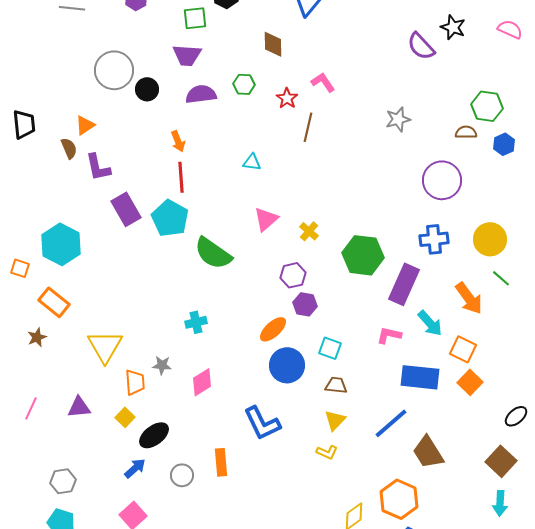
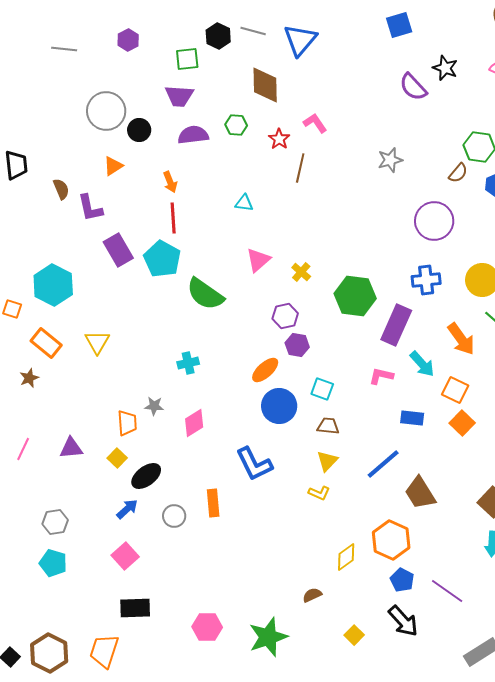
brown diamond: (273, 44) -> (265, 85), size x1.4
orange triangle: (85, 125) -> (113, 166), moved
brown semicircle: (466, 132) -> (458, 173), turned 130
yellow triangle: (105, 346) -> (97, 342), moved, size x0.7
blue rectangle: (420, 377) -> (412, 418), size x0.6

